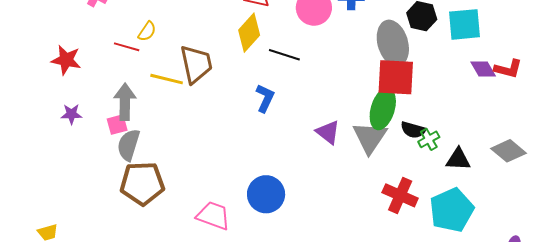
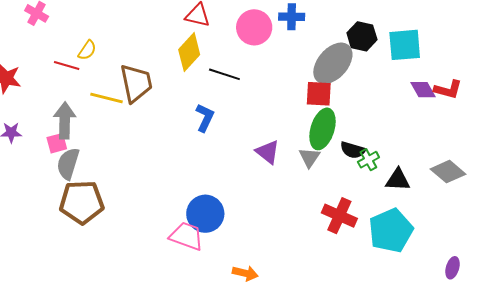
gray ellipse: (393, 43) -> (333, 63), turned 57
red square: (396, 77) -> (319, 94), moved, size x0.7
gray triangle: (370, 137) -> (309, 157), size x0.6
pink trapezoid: (213, 216) -> (186, 236), moved

